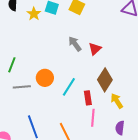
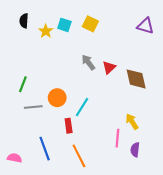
brown diamond: (105, 80) -> (136, 79), moved, turned -45
red rectangle: (88, 98) -> (69, 126), moved
pink line: (93, 118) -> (117, 138), moved

